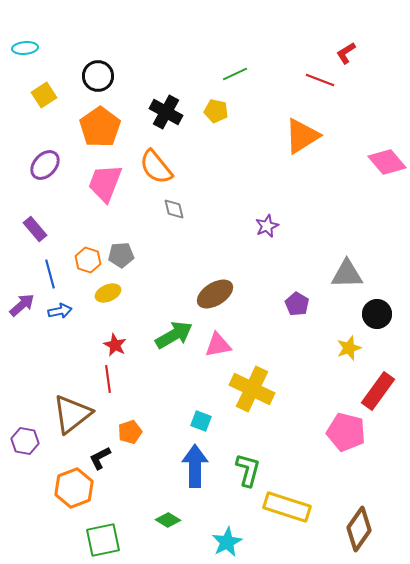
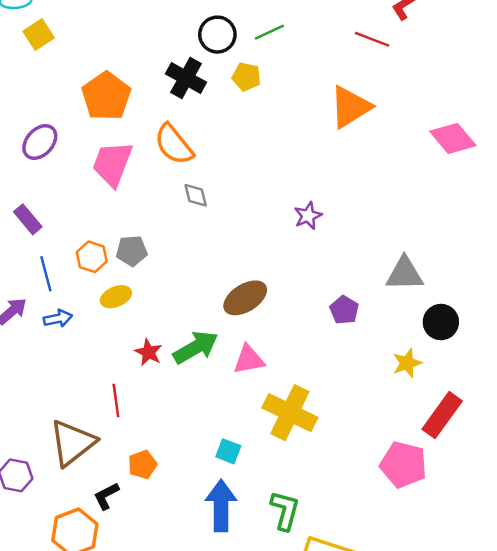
black circle: (98, 76) -> (217, 35), moved
yellow square: (44, 95) -> (39, 35), moved
red star: (115, 345) -> (149, 352), moved

